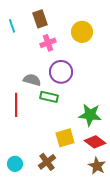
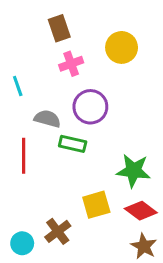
cyan line: (12, 26) -> (18, 86), moved
brown cross: (47, 162) -> (58, 231), moved

